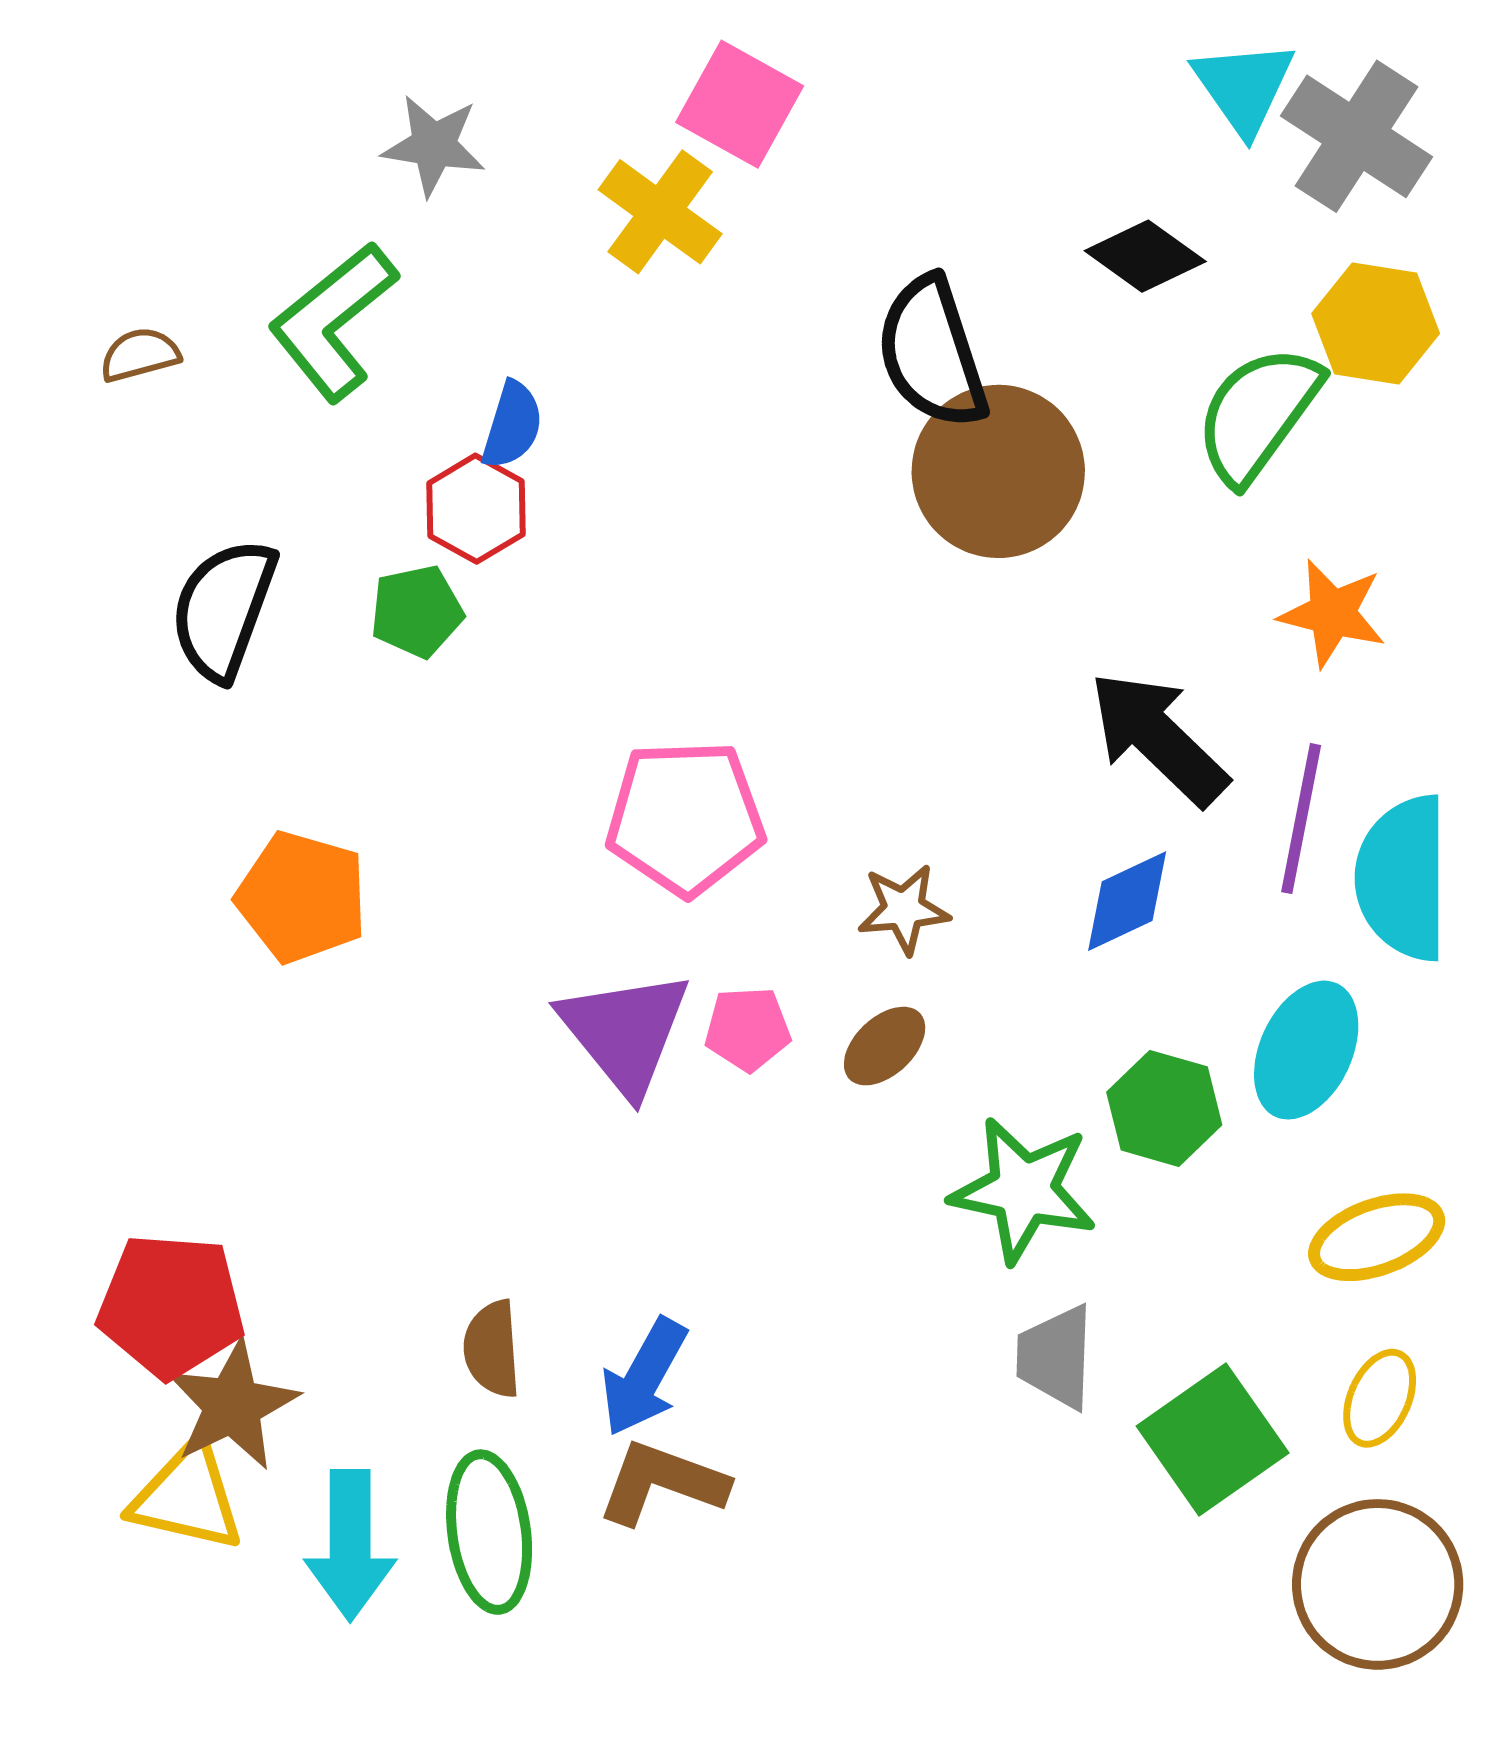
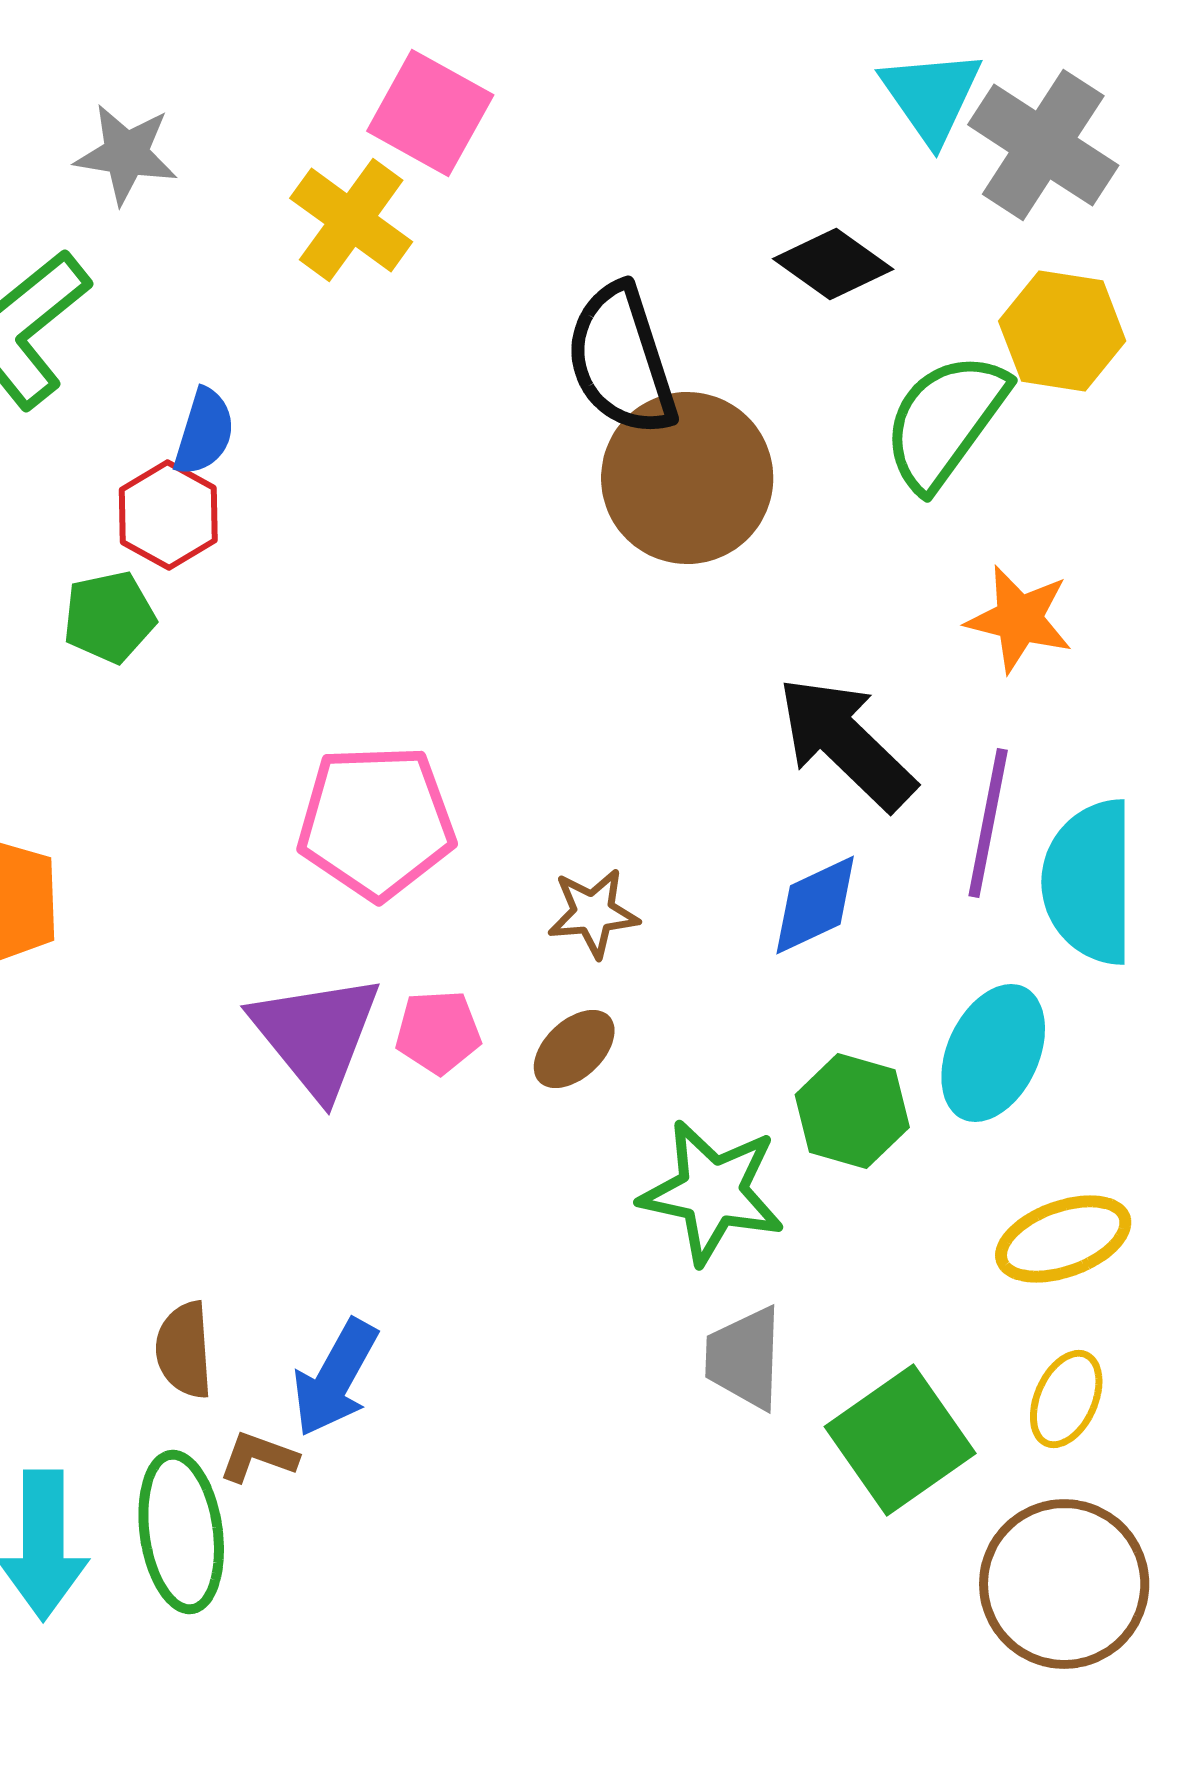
brown L-shape: (662, 1483) -> (258, 1457), moved, size x0.6

